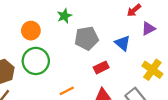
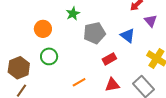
purple triangle: (148, 29) -> (151, 21), turned -40
green circle: (36, 61) -> (49, 56), size x0.7

